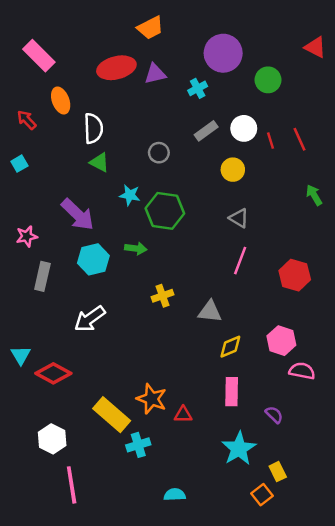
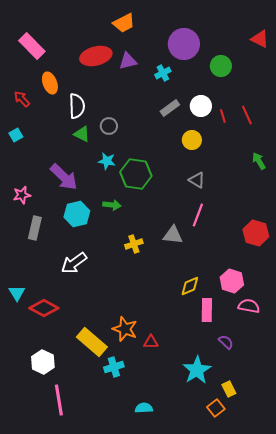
gray circle: (159, 153) -> (109, 126), moved
red hexagon: (295, 275) -> (256, 233), moved
gray triangle: (210, 312) -> (173, 235), moved
pink rectangle: (232, 392) -> (207, 310), moved

